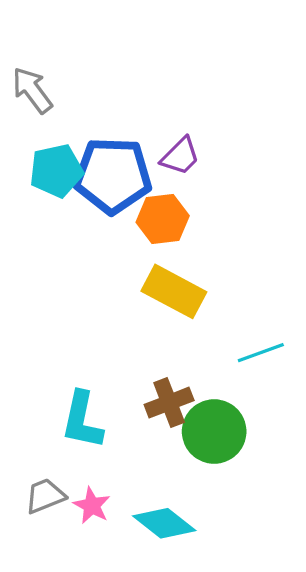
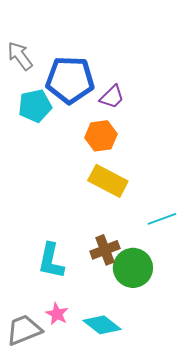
blue pentagon: (113, 175) -> (70, 80), moved
gray trapezoid: (45, 496) -> (24, 330), moved, size x1.4

